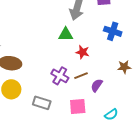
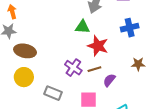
blue cross: (113, 31) -> (130, 28), turned -36
red star: (82, 52) -> (98, 46), size x1.5

